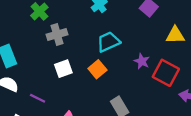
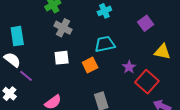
gray cross: (57, 34) -> (63, 28), turned 30
purple line: (38, 98) -> (26, 76), moved

